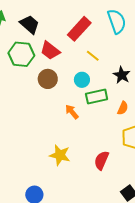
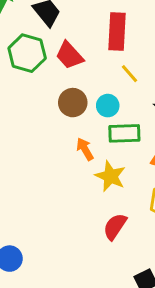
red rectangle: (79, 29) -> (117, 31), turned -50
brown circle: (48, 79) -> (73, 103), moved
yellow star: (60, 155) -> (110, 176), moved

